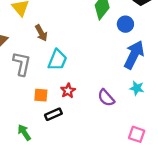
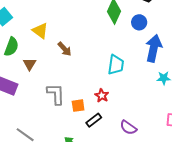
cyan trapezoid: (57, 60) -> (116, 65), moved
gray L-shape: (22, 64) -> (56, 94), moved
purple semicircle: (106, 98) -> (128, 128), moved

